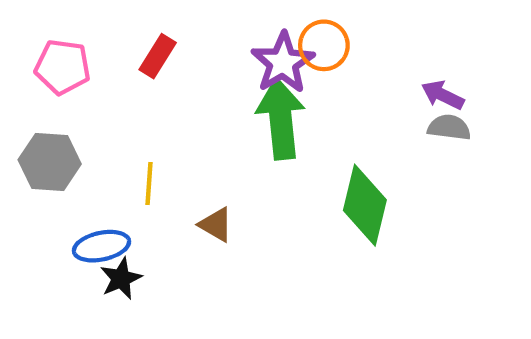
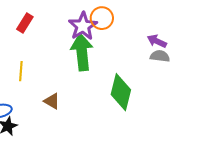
yellow line: (149, 184) -> (21, 71), moved

